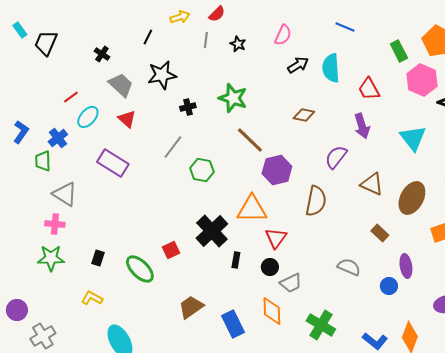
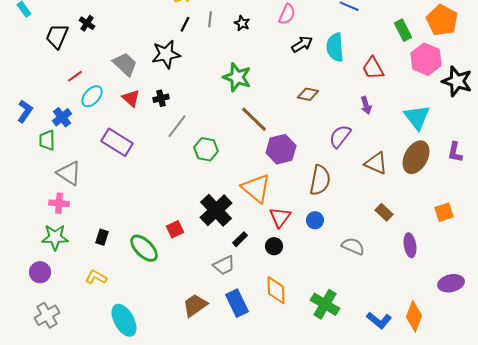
black line: (148, 37) -> (185, 24), moved
black trapezoid: (46, 43) -> (57, 36), moved
black cross: (102, 54) -> (87, 23), moved
black cross: (188, 107) -> (161, 98), moved
purple arrow: (362, 126) -> (366, 105), size x0.7
brown ellipse: (412, 198) -> (416, 157), moved
orange triangle: (252, 209) -> (256, 188), turned 40
black rectangle: (236, 260) -> (240, 239), turned 35
gray trapezoid: (291, 283) -> (224, 265), moved
blue circle: (389, 286) -> (315, 220), moved
brown trapezoid: (191, 307) -> (195, 305), moved
purple circle: (17, 310) -> (40, 272), moved

